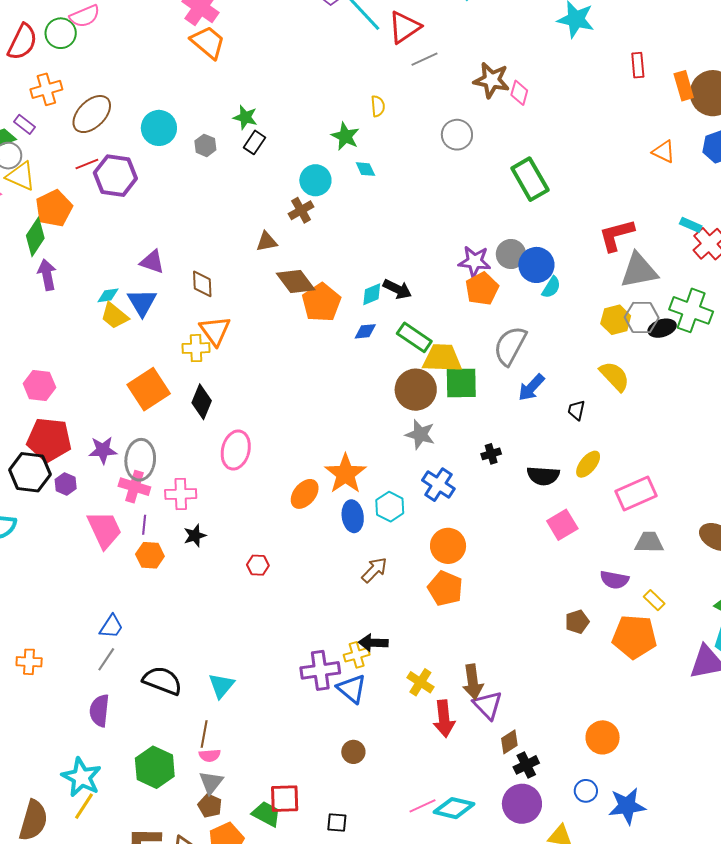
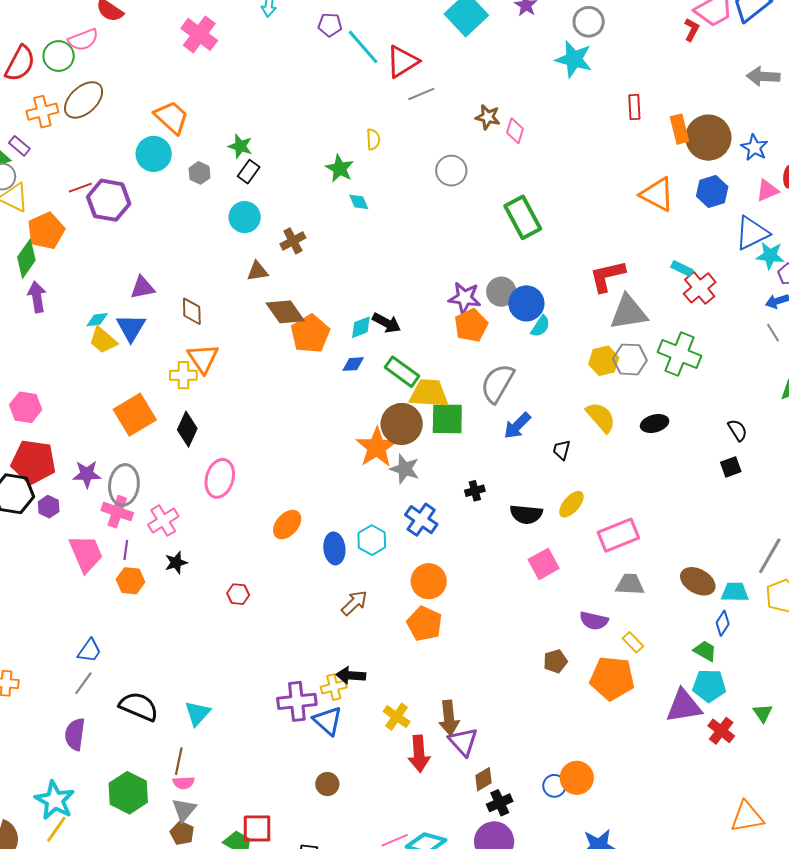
orange trapezoid: (208, 42) -> (171, 117), moved
brown star: (492, 80) -> (488, 117), size x0.7
brown ellipse: (92, 114) -> (84, 100), moved
orange triangle: (664, 152) -> (657, 194), size x1.5
cyan circle: (315, 180) -> (245, 217), moved
purple triangle: (152, 262) -> (142, 287), turned -32
black ellipse: (662, 328) -> (655, 423), moved
orange star: (345, 474) -> (377, 447), moved
pink cross: (181, 494) -> (163, 521), turned -32
blue circle: (586, 791) -> (554, 786), moved

